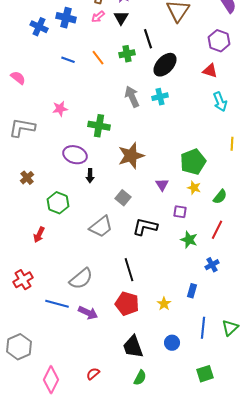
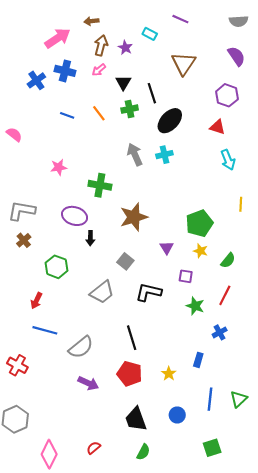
black triangle: (121, 18) -> (123, 83), moved
blue cross: (39, 27) -> (36, 80), turned 30
gray L-shape: (22, 128) -> (22, 211), moved
red cross: (23, 280) -> (17, 365), moved, turned -30
blue line: (57, 304) -> (45, 330), moved

